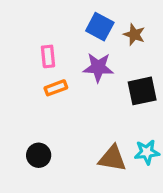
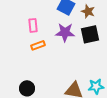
black square: (142, 91) -> (90, 34), moved

